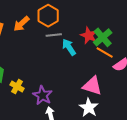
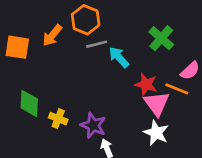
red star: (89, 35) -> (146, 84), moved
orange line: (105, 53) -> (177, 89), moved
pink triangle: (92, 86) -> (157, 104), turned 45

